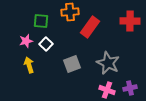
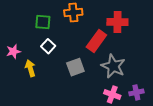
red cross: (130, 21) -> (117, 22), moved
red rectangle: (90, 27) -> (96, 41), moved
pink star: (26, 41) -> (13, 51), moved

